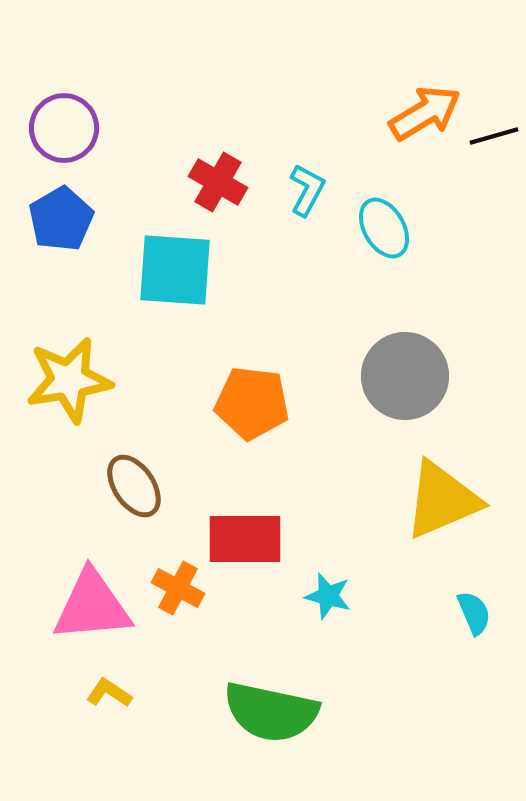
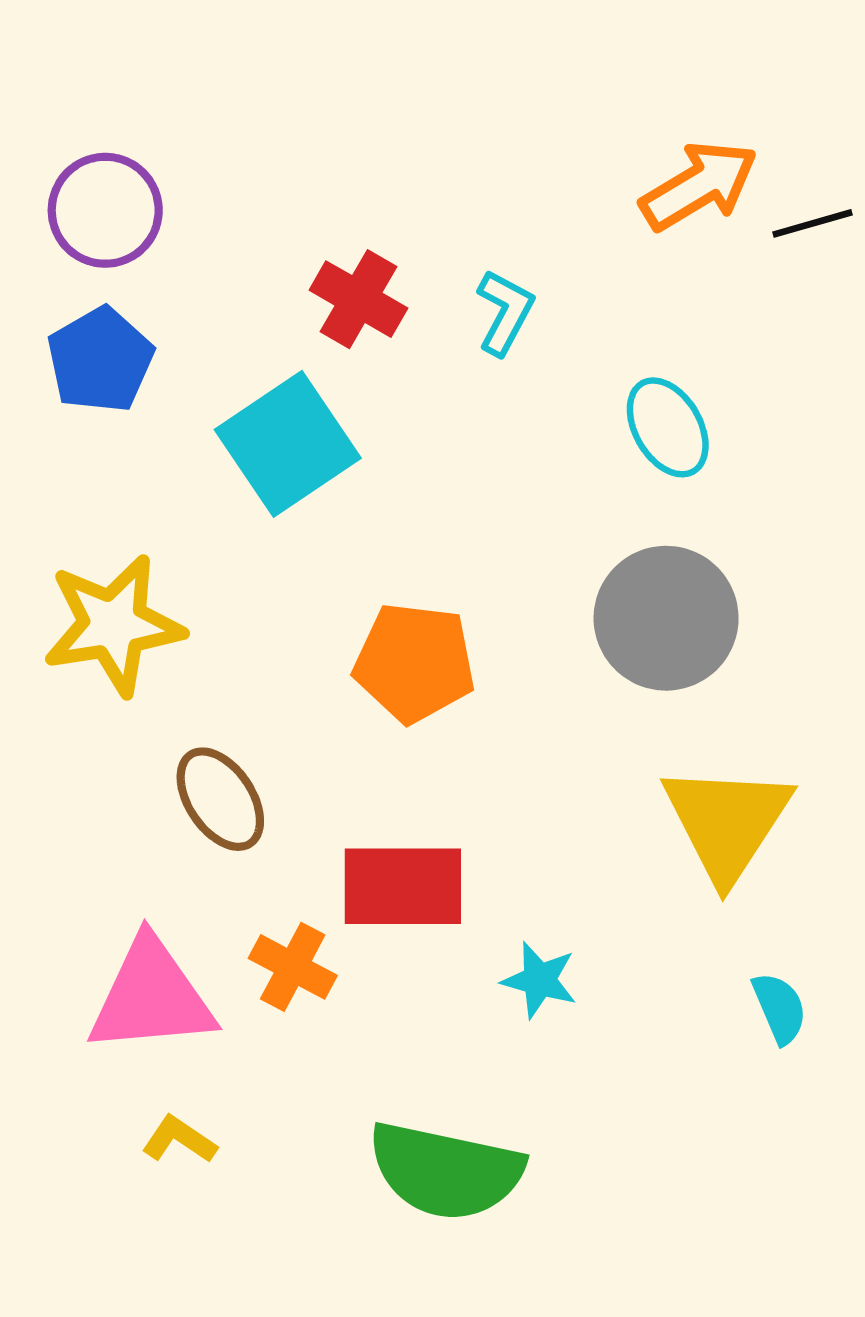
cyan ellipse: (384, 228) -> (668, 427), moved
cyan square: (175, 270) -> (288, 444), turned -38
yellow triangle: (442, 500) -> (727, 822), turned -34

